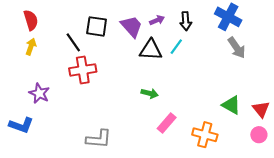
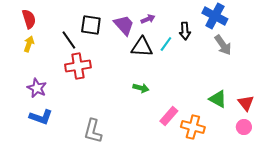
black arrow: (186, 21) -> (185, 31), moved
pink rectangle: (167, 123) -> (169, 116), moved
blue L-shape: (21, 125) -> (41, 117), moved
gray L-shape: (99, 139) -> (93, 131), turned 100

